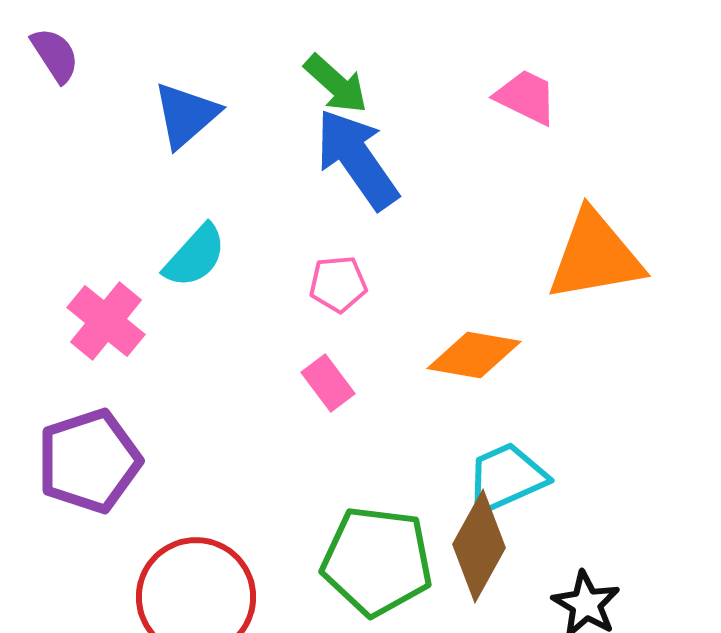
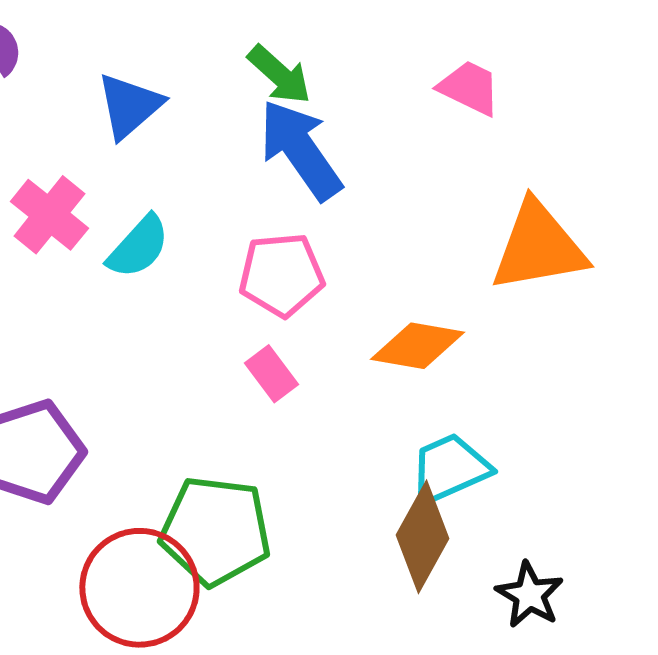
pink pentagon: (338, 284) -> (281, 275), size x1.5
pink cross: (106, 321) -> (49, 215), moved
green pentagon: (377, 561) -> (215, 531), moved

